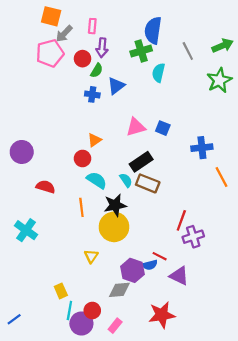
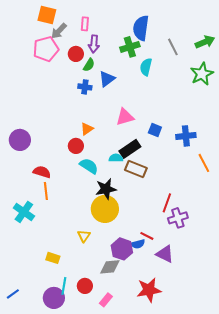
blue square: (163, 128) -> (155, 130), moved
cyan semicircle: (126, 180) -> (116, 158), moved, turned -56
orange line: (81, 207) -> (46, 191), moved
yellow rectangle: (61, 291) -> (53, 258), moved, turned -48
purple circle: (81, 324) -> (54, 298), moved

